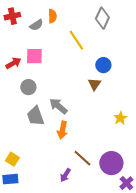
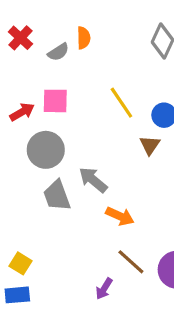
red cross: (12, 16) -> (21, 38), turned -35
yellow line: (76, 40) -> (121, 103), moved
gray circle: (28, 87) -> (46, 150), size x1.5
orange arrow: (62, 130) -> (120, 216), moved, turned -78

